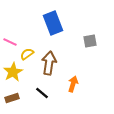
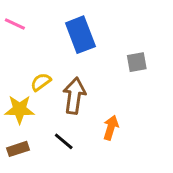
pink line: (10, 42) -> (15, 24), moved
yellow star: (13, 72) -> (20, 109), turned 30

